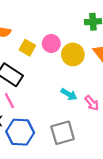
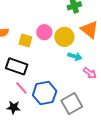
cyan arrow: (69, 94) -> (75, 56), moved
blue hexagon: (20, 132) -> (45, 93), moved

